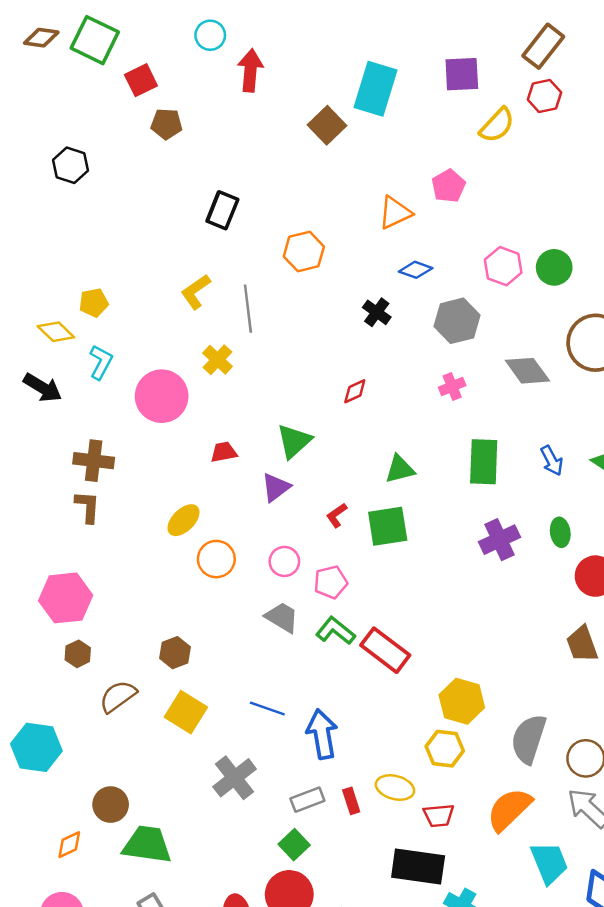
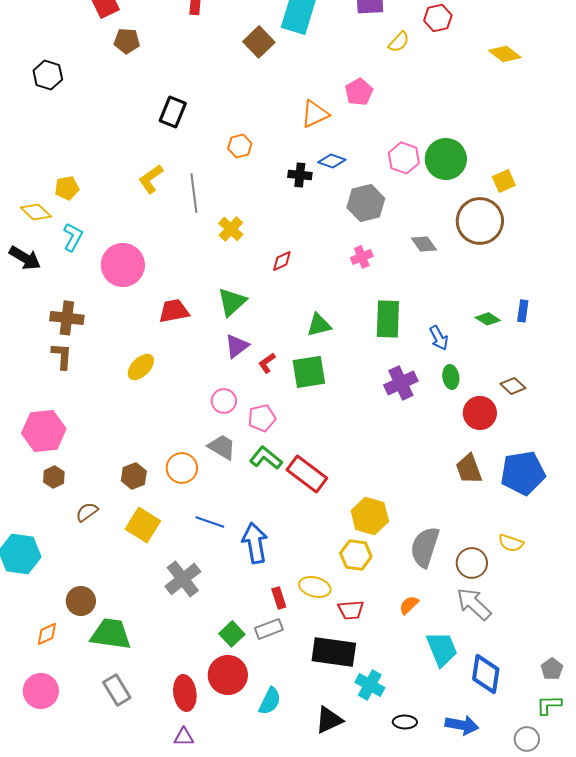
yellow semicircle: (497, 125) -> (399, 42), size x0.7
orange hexagon: (304, 252) -> (240, 146), size x0.7
green circle: (554, 267) -> (446, 159), size x1.4
black cross: (377, 312) -> (300, 175), moved, turned -30
yellow cross: (218, 360) -> (231, 229), moved
gray diamond: (527, 371) -> (424, 244), size x0.7
red trapezoid: (224, 452) -> (174, 311), size x1.4
blue arrow: (552, 461) -> (439, 338), moved
purple triangle: (276, 487) -> (237, 346), moved
orange circle: (216, 559) -> (182, 468), moved
brown semicircle: (118, 696) -> (87, 512), size x0.7
gray rectangle: (307, 800) -> (269, 629), moved
orange semicircle: (509, 809) -> (409, 605), size x0.5

